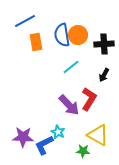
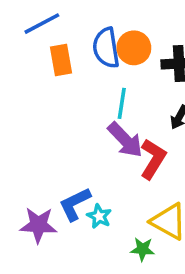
cyan line: (71, 67) -> (122, 103), turned -42
purple arrow: (69, 105) -> (125, 140), moved
blue L-shape: (44, 145) -> (75, 204), moved

